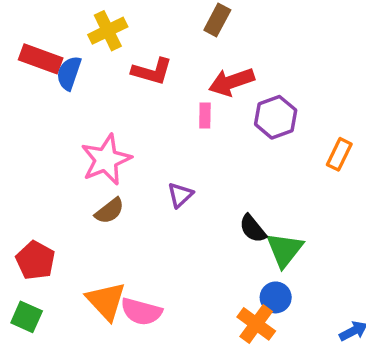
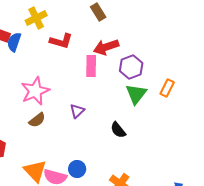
brown rectangle: (217, 20) -> (98, 12), turned -60
pink rectangle: (205, 115) -> (91, 66), size x1.5
green triangle: (284, 250) -> (136, 94), moved
blue circle: (276, 297) -> (77, 169), moved

